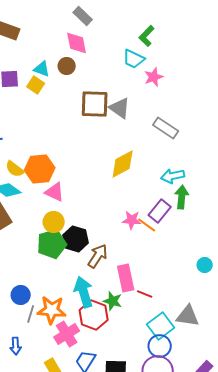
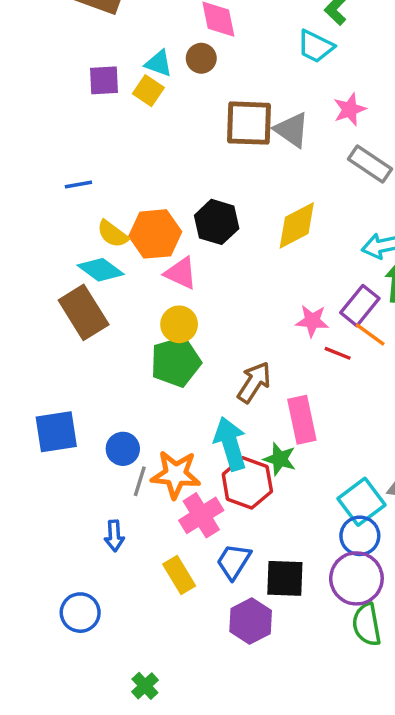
pink star: (154, 77) -> (350, 109), moved
orange line: (147, 225) -> (370, 335), moved
black hexagon: (76, 239) -> (217, 222), moved
red line: (145, 294) -> (338, 353), moved

